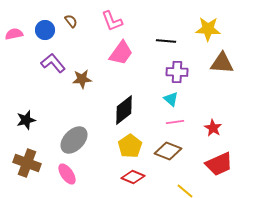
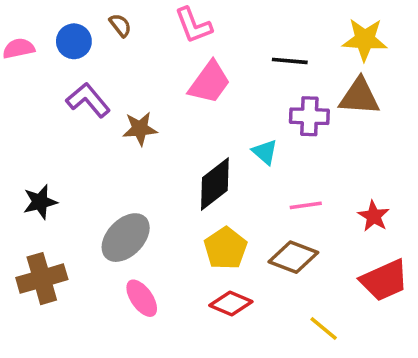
brown triangle: (222, 63) -> (359, 97), moved
cyan triangle: (171, 99) -> (265, 152), moved
brown cross: (27, 163) -> (42, 279), turned -36
pink ellipse: (67, 174) -> (142, 298), moved

